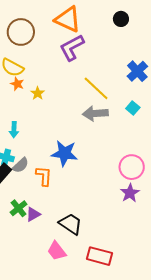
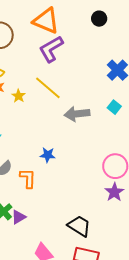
yellow line: (96, 88) -> (48, 88), moved
blue star: (64, 153) -> (48, 155), size x0.6
black trapezoid: (71, 224) -> (79, 226), moved

